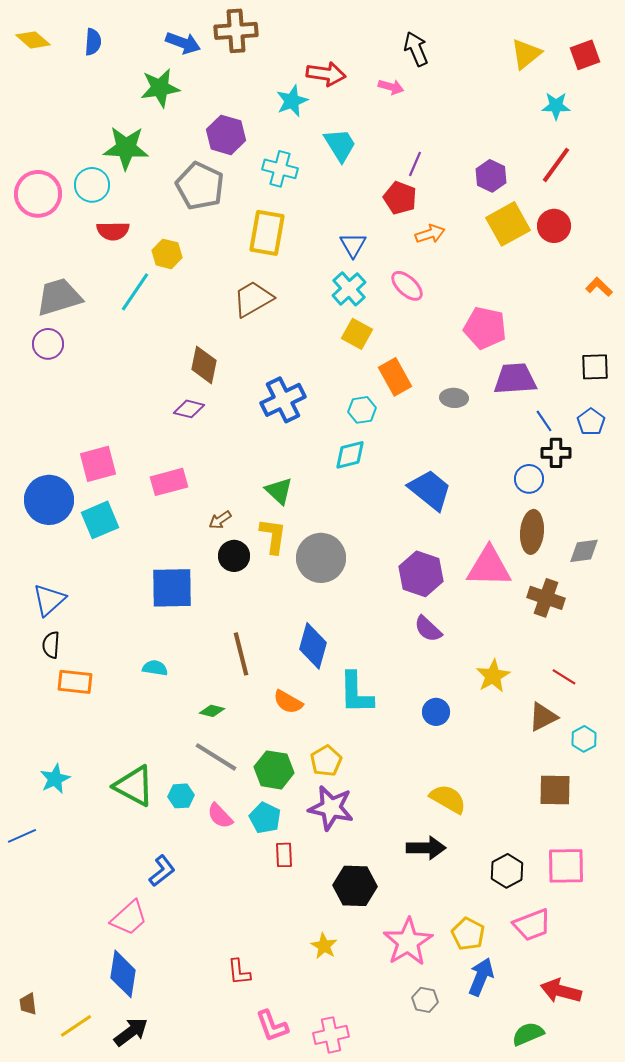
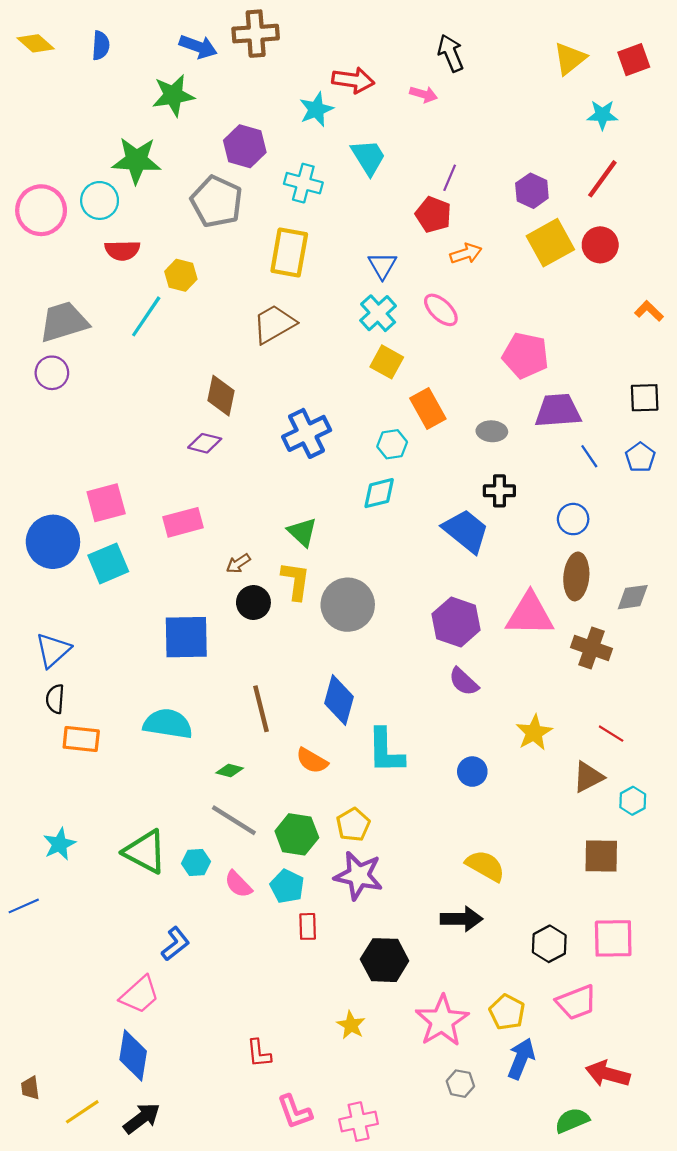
black cross: (556, 453) -> (499, 491), moved
cyan semicircle: (155, 668) -> (168, 724), size x1.8

